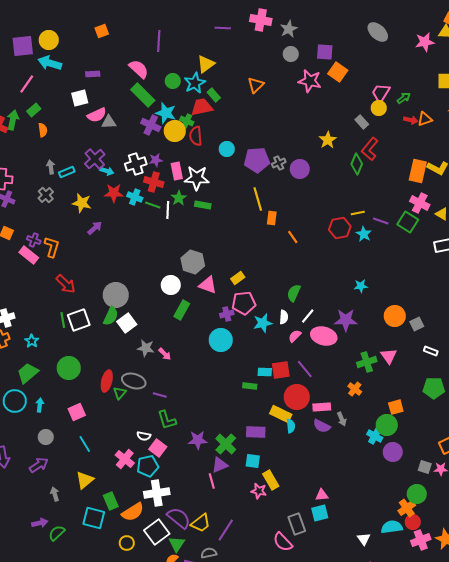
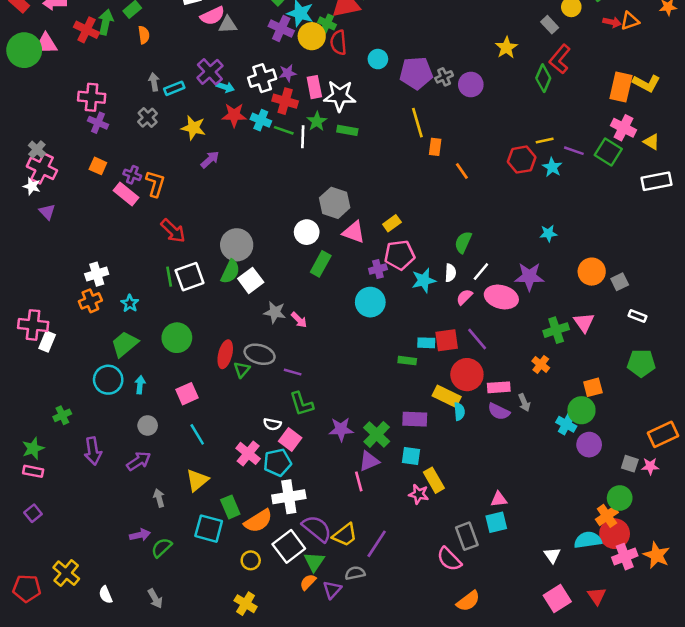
red circle: (413, 522) -> (615, 534), size x1.5

